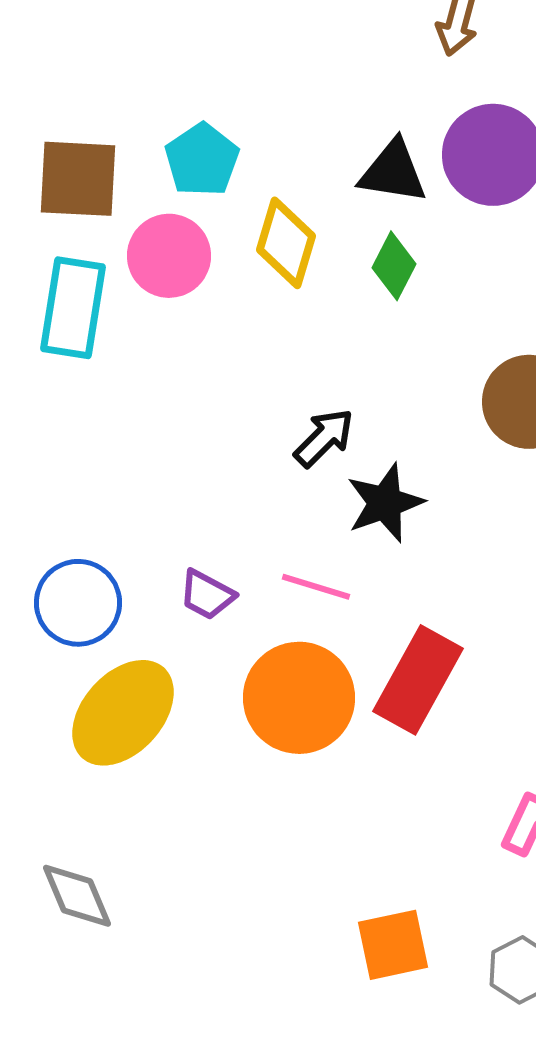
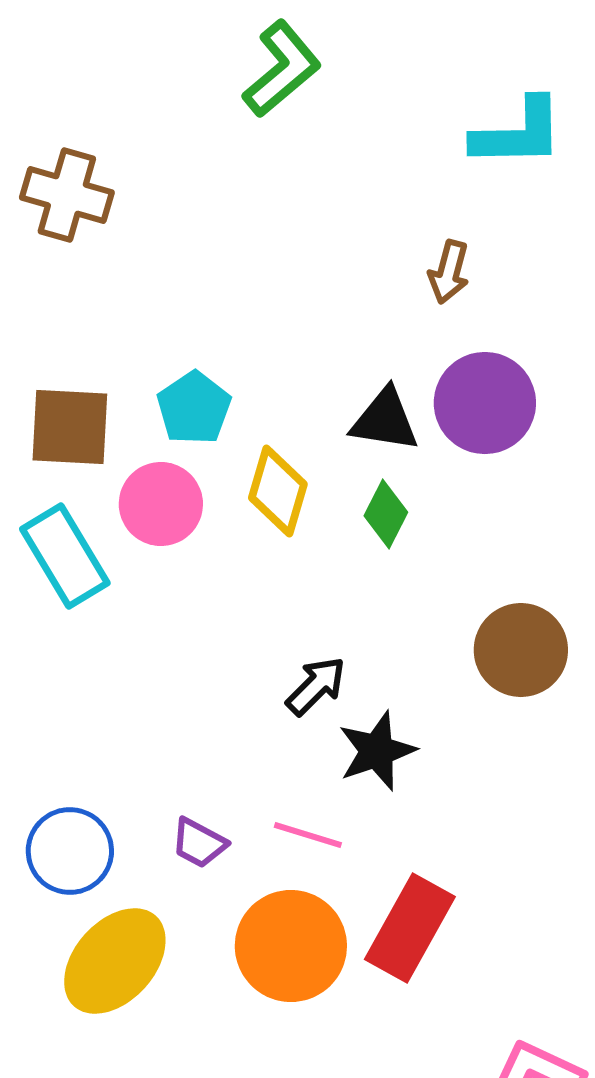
cyan rectangle: (73, 308) -> (65, 556), turned -40

